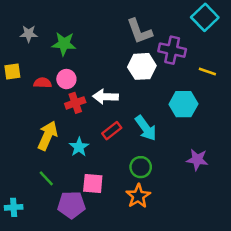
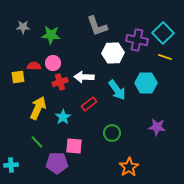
cyan square: (205, 17) -> (163, 33), moved
gray L-shape: (139, 31) -> (97, 26), moved
yellow square: (12, 71) -> (18, 77), moved
cyan arrow: (146, 128) -> (117, 90), moved
orange star: (138, 196) -> (129, 167), moved

